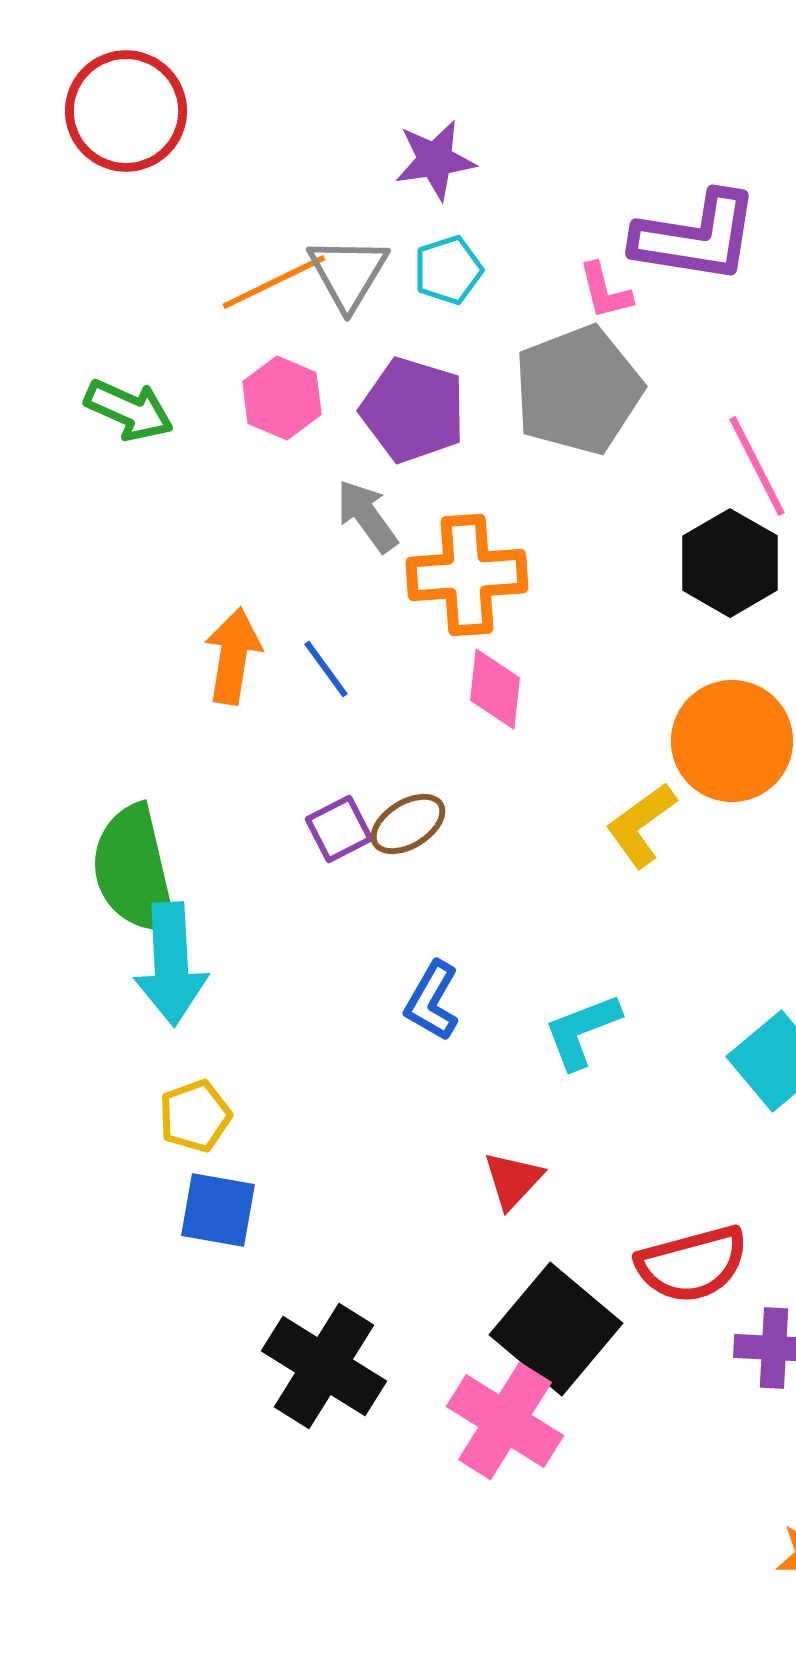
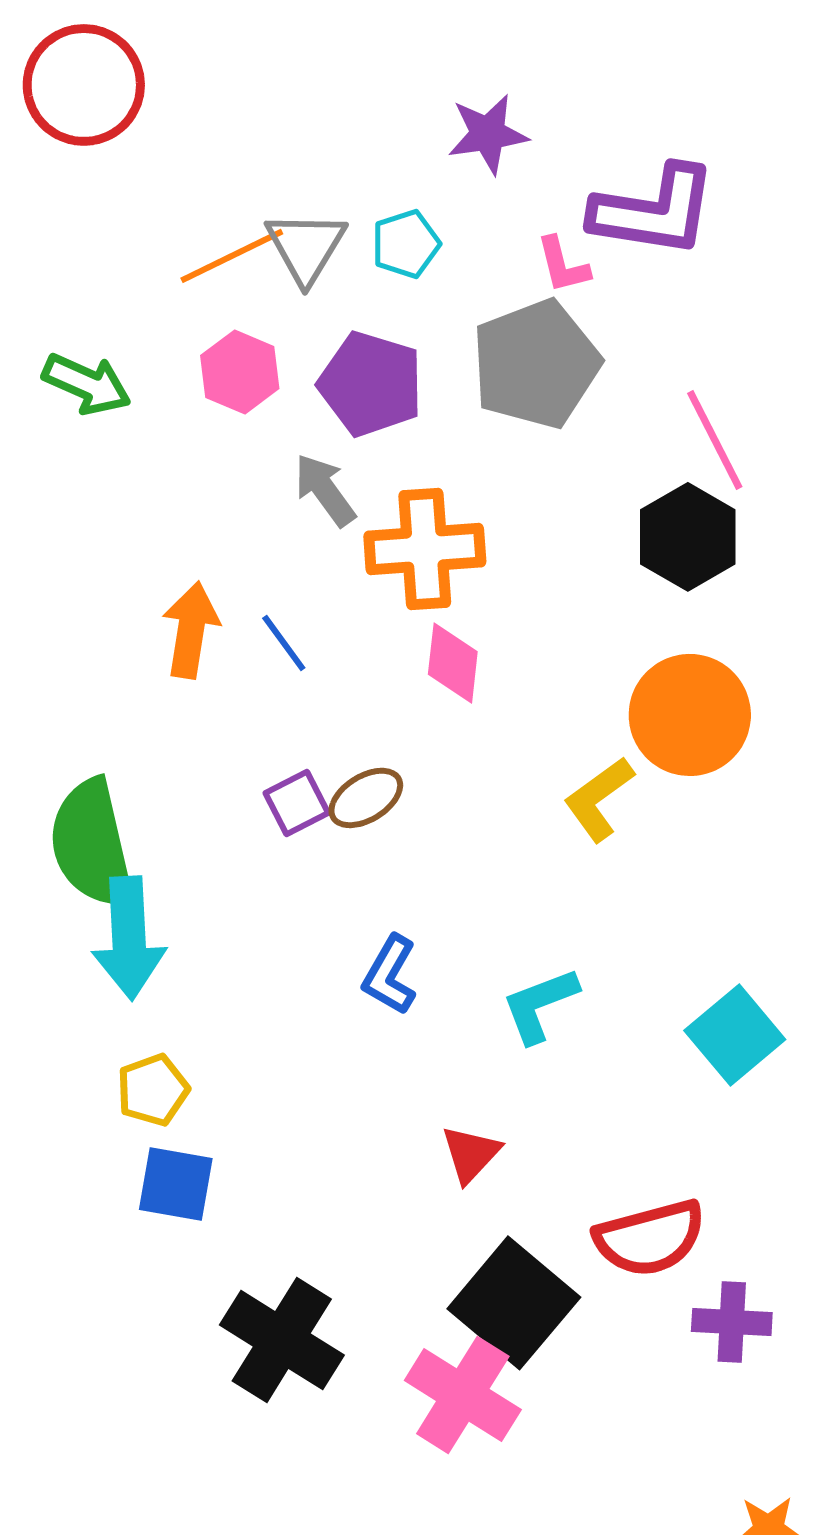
purple star: (435, 160) -> (488, 134), moved

